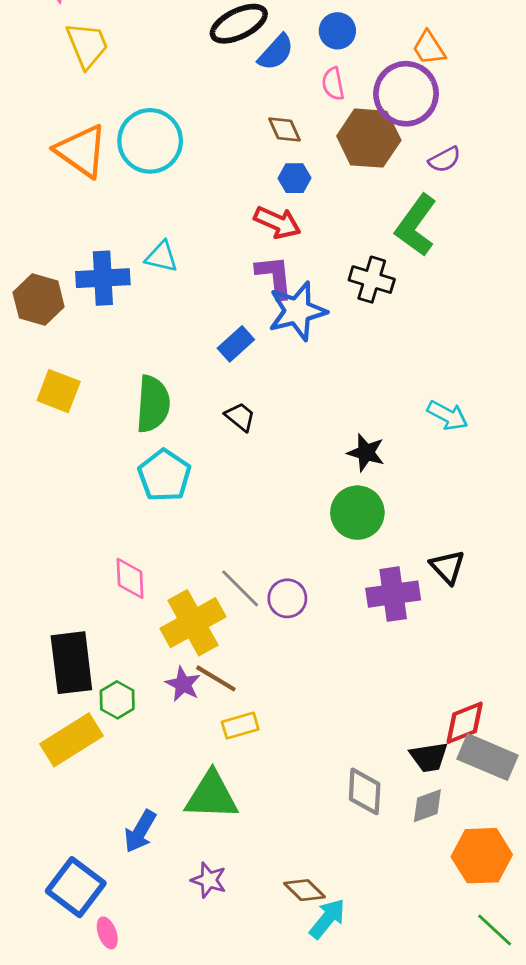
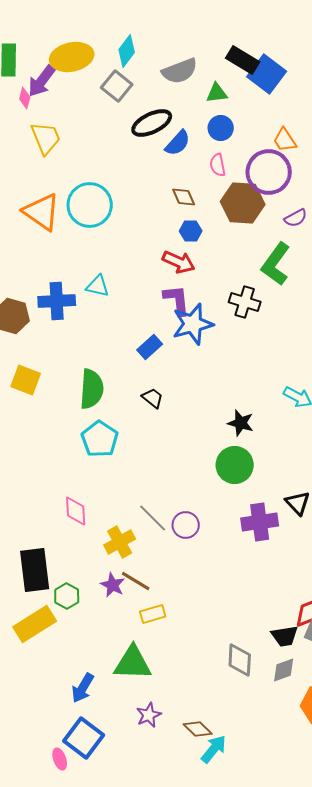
yellow cross: (193, 623) -> (120, 542), size x0.7
purple star: (209, 880) -> (149, 715), moved, turned 30
blue square: (76, 887) -> (84, 738), moved

